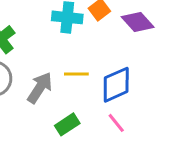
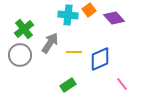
gray arrow: (40, 88) -> (50, 43), moved
pink line: (116, 123) -> (122, 84), moved

